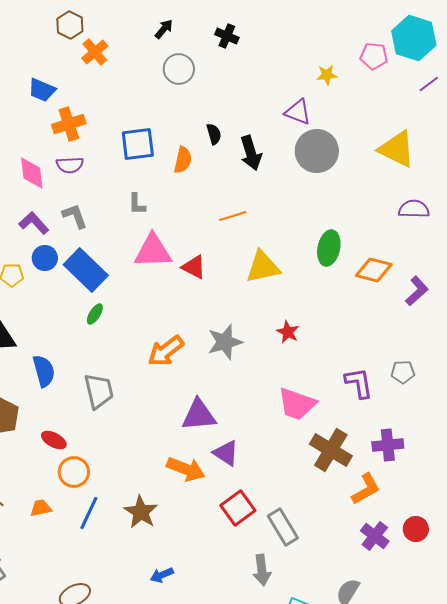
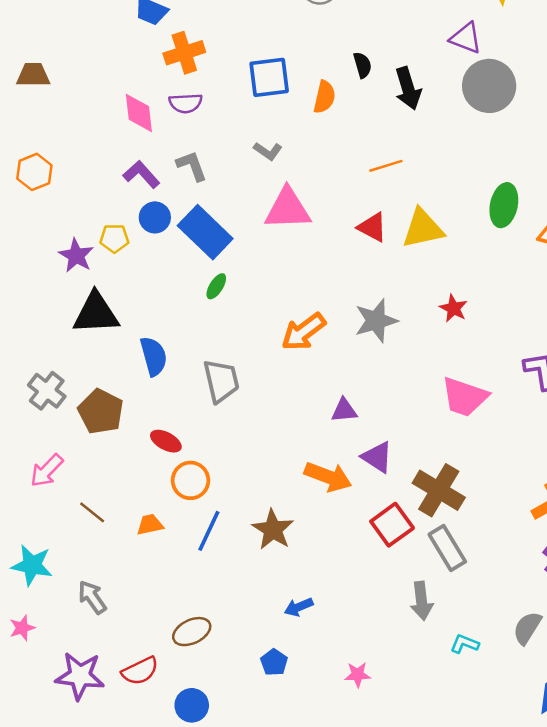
gray L-shape: (137, 204) -> (268, 151), turned -55
red triangle: (194, 267) -> (372, 227), moved
purple triangle: (199, 415) -> (344, 410), size x0.6
brown cross: (331, 450) -> (439, 490), moved

